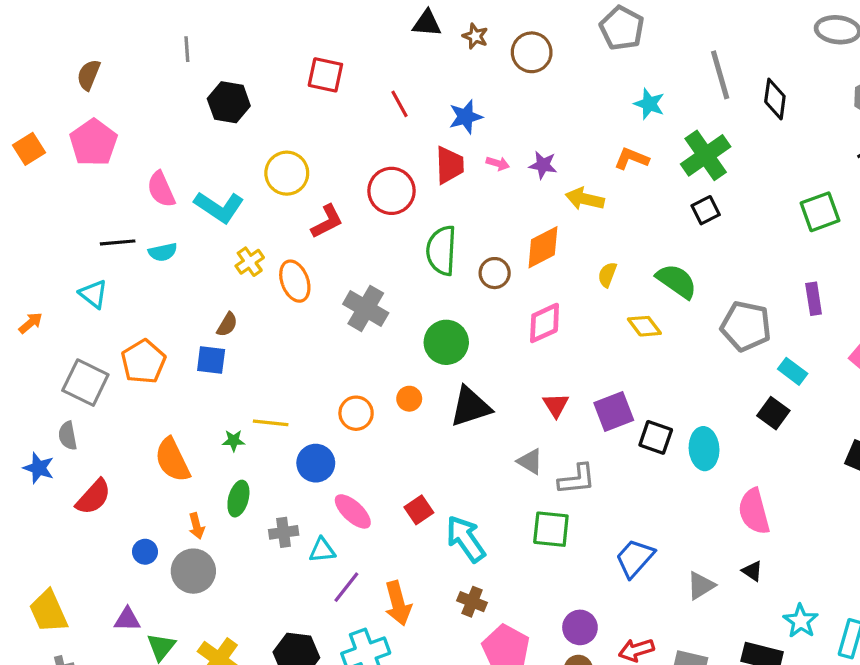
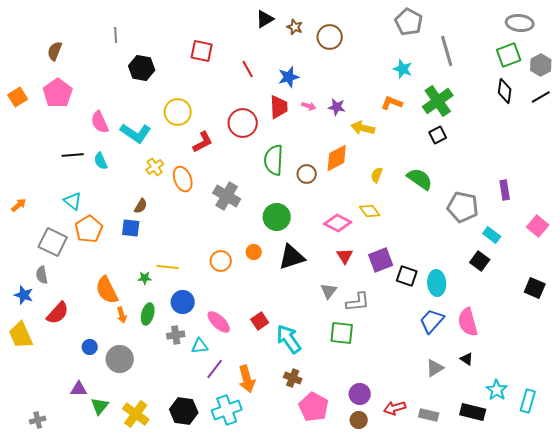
black triangle: (427, 23) -> (265, 19), turned -36
gray pentagon: (622, 28) -> (409, 22), moved
black diamond: (775, 99) -> (505, 91), moved
green square: (820, 212) -> (509, 55), moved
cyan semicircle: (163, 252) -> (101, 161), turned 78
cyan triangle: (93, 294) -> (73, 201), moved
pink diamond: (545, 323) -> (338, 223), moved, turned 52
yellow diamond: (644, 326) -> (370, 211), moved
gray triangle: (530, 462) -> (329, 291), turned 36
blue circle: (316, 463) -> (183, 302), moved
orange arrow: (197, 526) -> (122, 315), moved
blue trapezoid: (635, 558) -> (432, 321), moved
yellow trapezoid: (48, 611) -> (21, 335), moved

